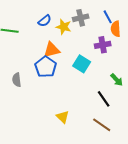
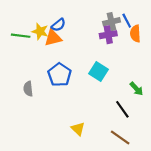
gray cross: (81, 18) -> (112, 22), moved
yellow star: (64, 27) -> (40, 31), moved
purple cross: (103, 45) -> (108, 35), moved
orange triangle: (52, 50) -> (53, 38), moved

